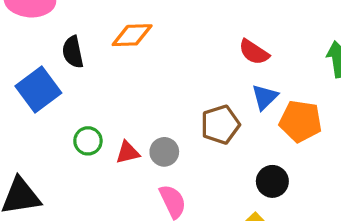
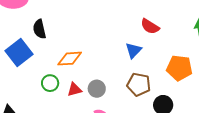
orange diamond: (132, 35) -> (70, 59), moved
blue triangle: (265, 97) -> (133, 50), moved
brown pentagon: (220, 125) -> (139, 84), moved, turned 30

